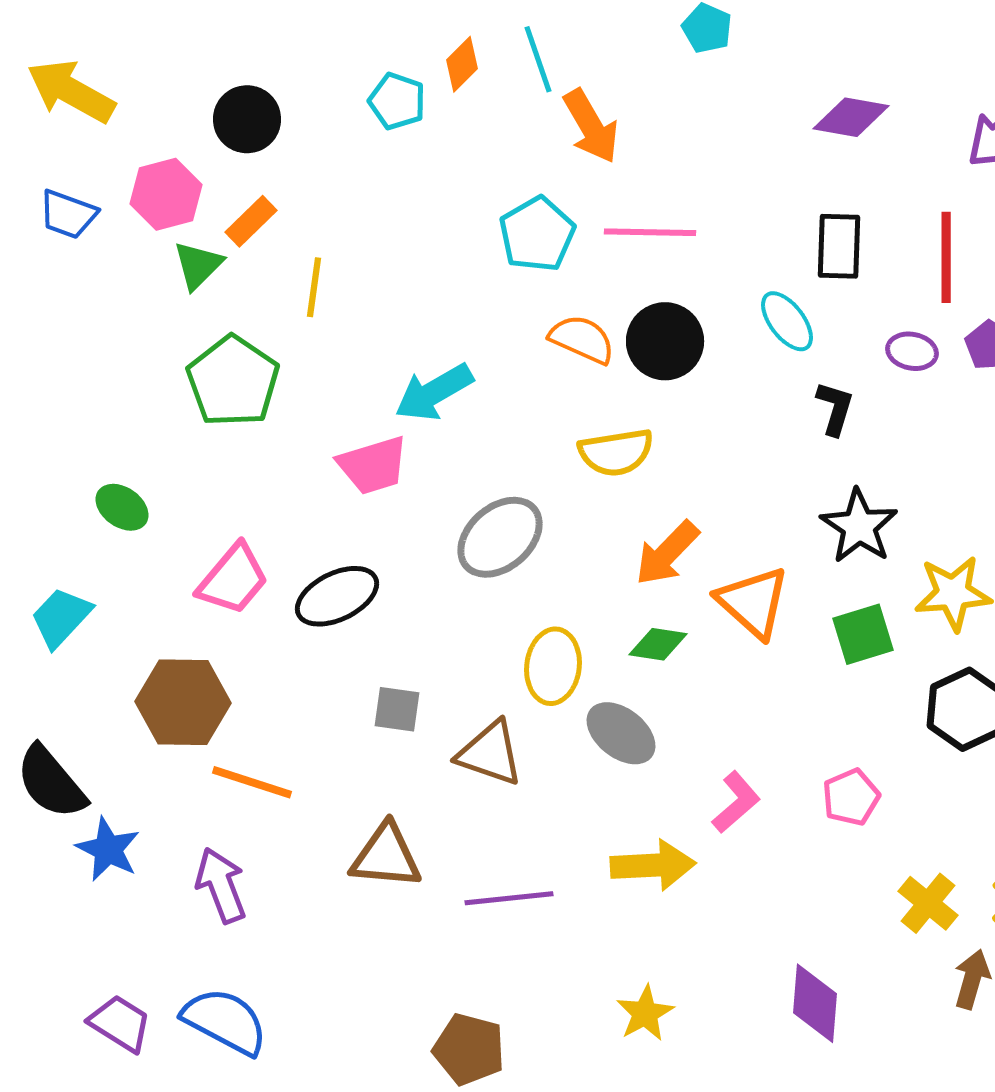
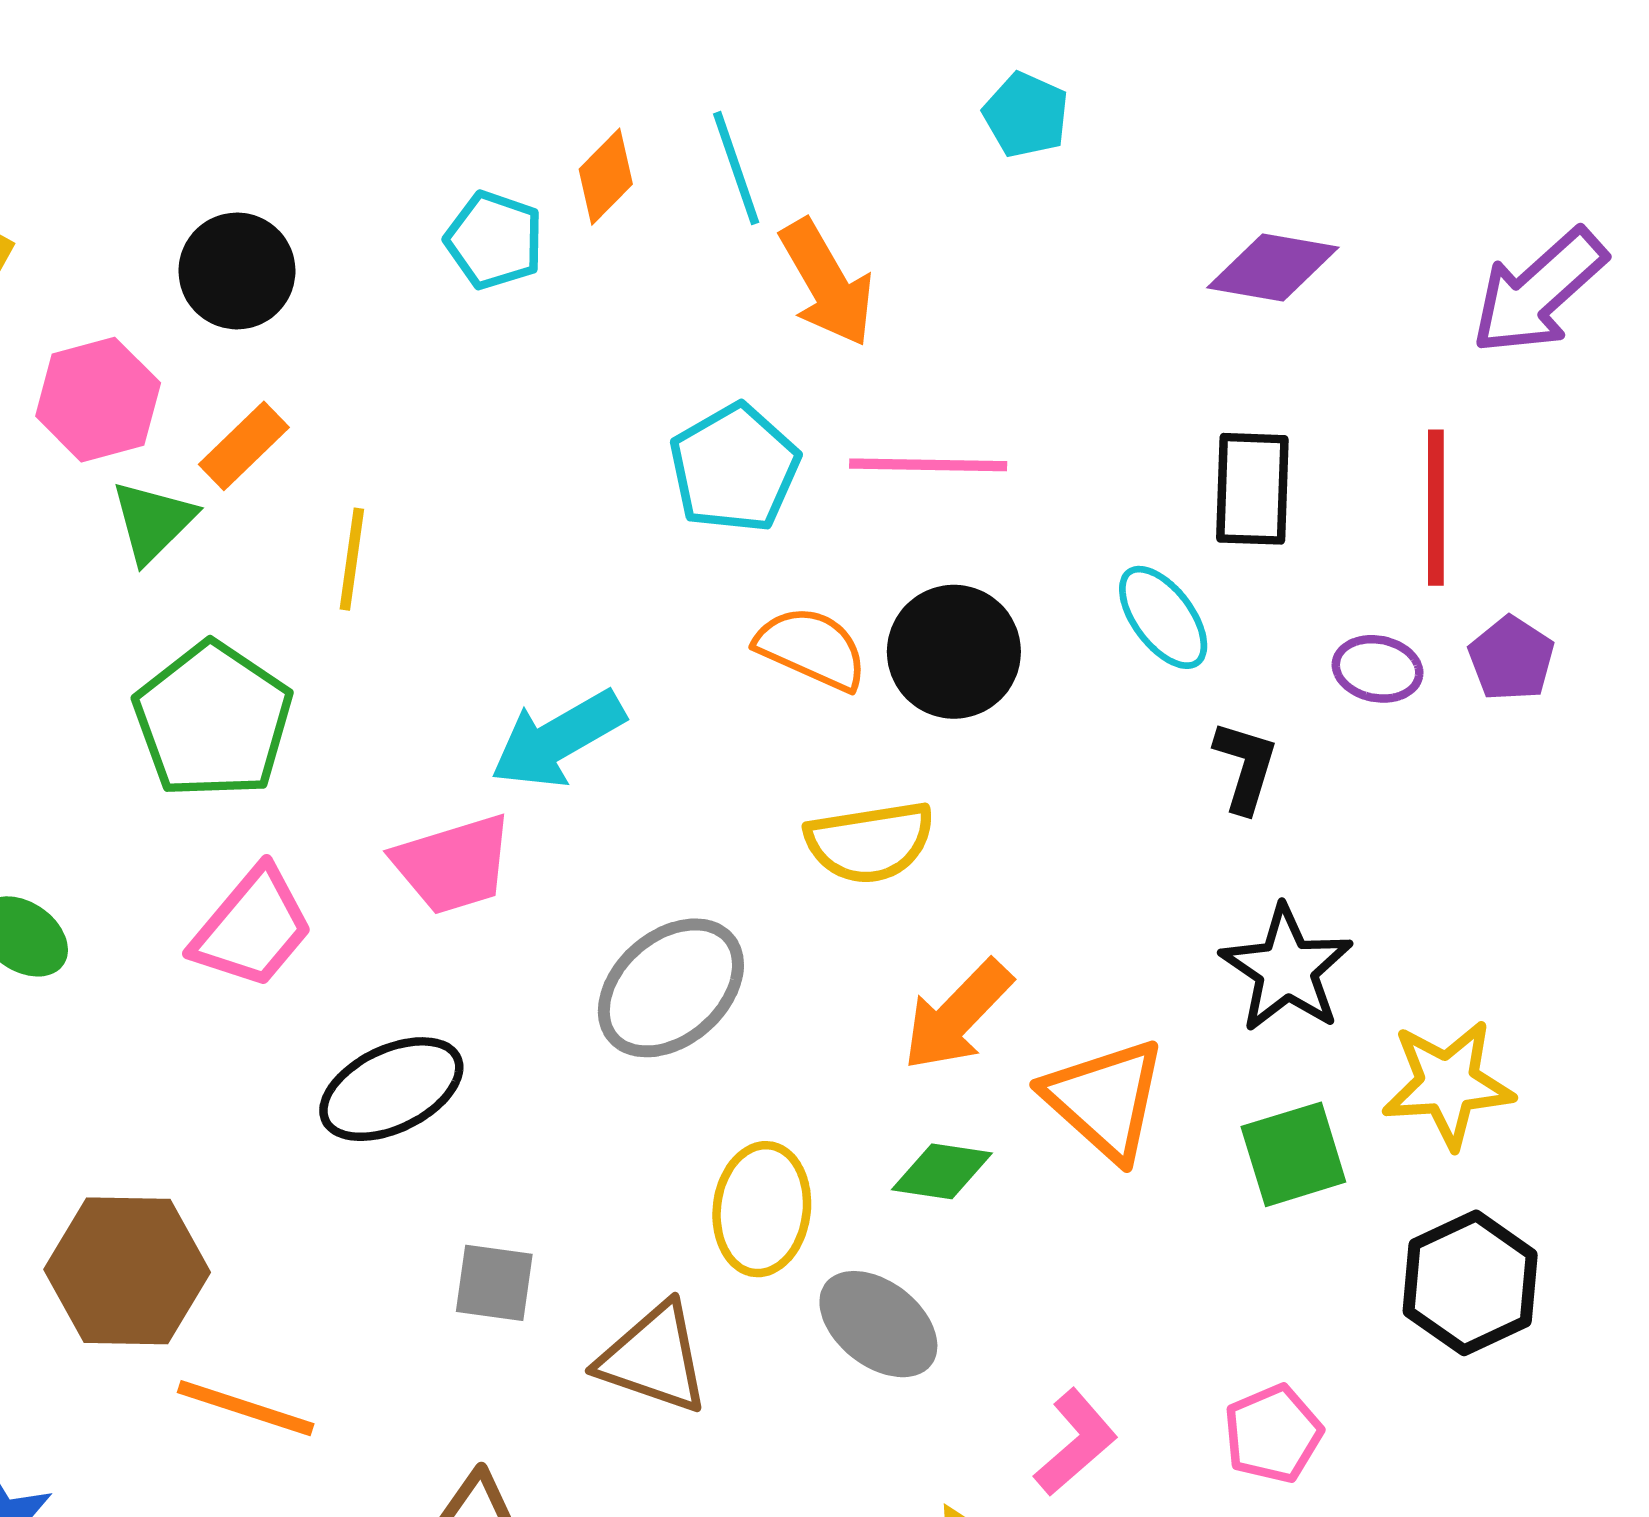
pink trapezoid: (233, 579) -> (252, 928), moved

